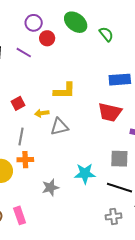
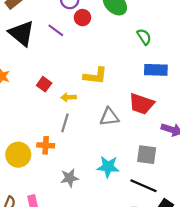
green semicircle: (106, 34) -> (144, 37), moved
red square: (18, 103) -> (44, 84), turned -32
gray triangle: (59, 127) -> (109, 117), moved
gray line: (21, 136) -> (65, 123), moved

